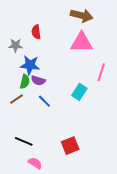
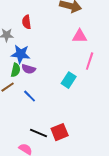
pink triangle: (82, 42) -> (80, 36), moved, size x0.7
blue line: (44, 101) -> (30, 96), moved
black line: (24, 141) -> (39, 133), moved

